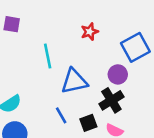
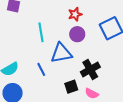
purple circle: (118, 74) -> (77, 34), moved
blue line: (61, 115) -> (41, 69), moved

